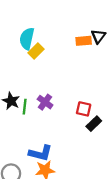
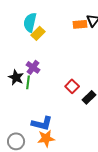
purple cross: (45, 102) -> (33, 67), moved
red square: (84, 109) -> (72, 86), moved, turned 32

